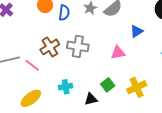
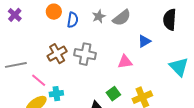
pink line: (32, 65) -> (39, 80), moved
cyan cross: (66, 87) -> (56, 94), moved

